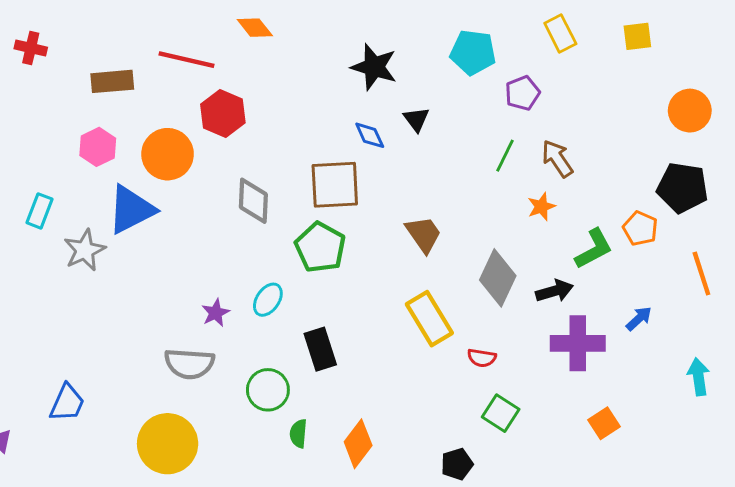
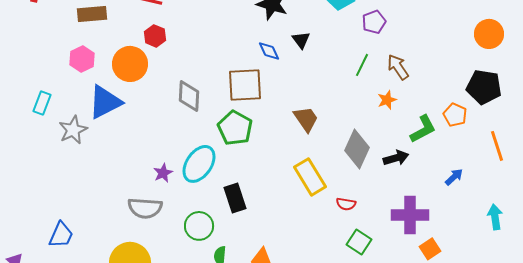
red hexagon: (223, 113) -> (155, 36), moved, size x0.7
cyan ellipse: (268, 300) -> (199, 164), size x1.6
purple cross: (578, 343) -> (410, 215), moved

